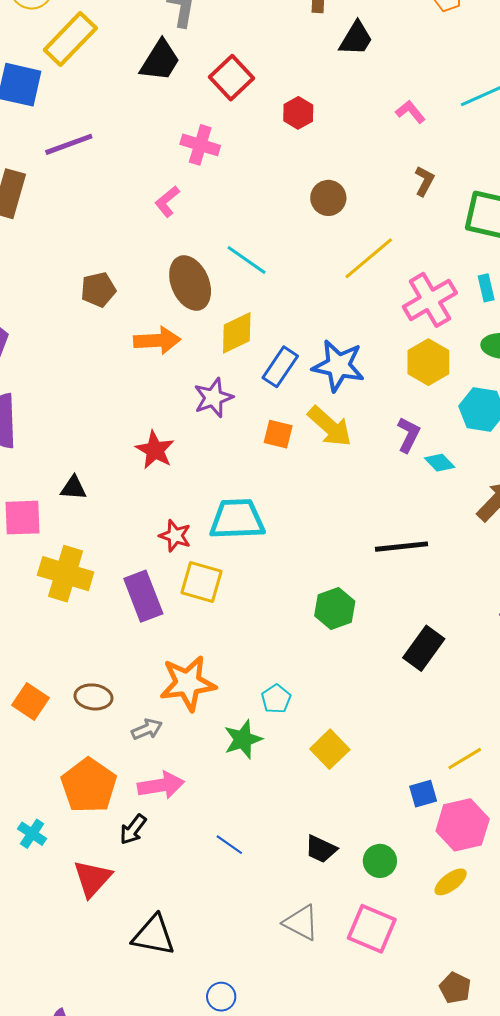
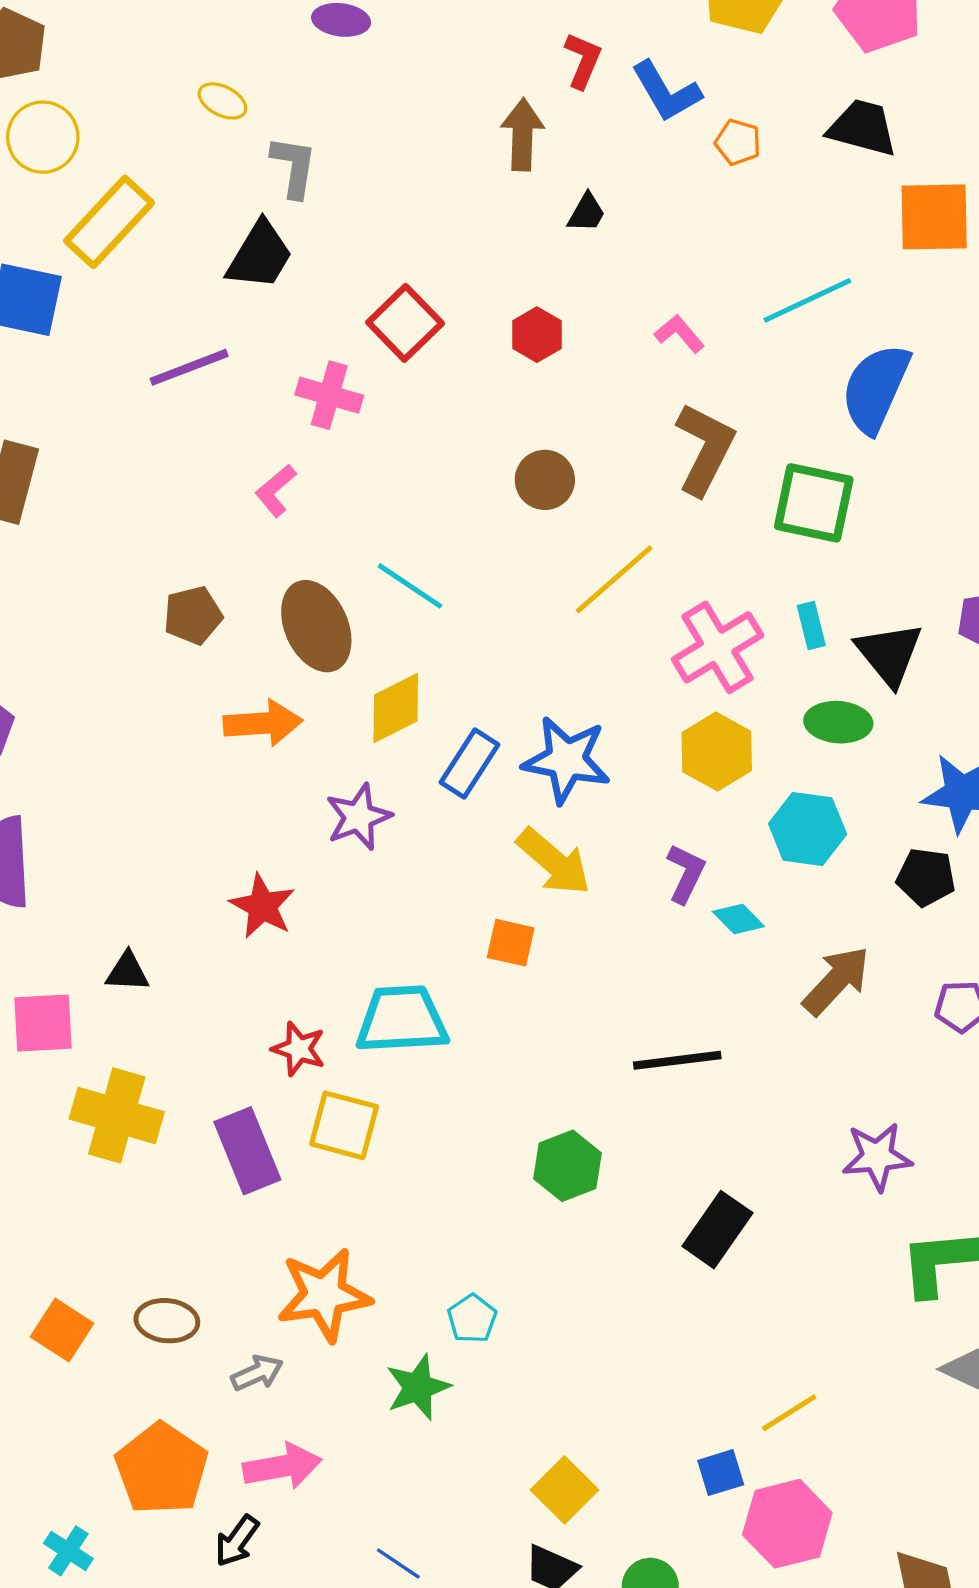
black trapezoid: (356, 39) -> (586, 213), size x0.7
red square: (231, 78) -> (405, 323), moved
red hexagon: (298, 113) -> (537, 335), moved
purple line: (69, 144) -> (189, 367), moved
brown L-shape: (424, 181) -> (705, 449), size x1.8
brown pentagon: (98, 290) -> (193, 615), moved
orange square: (278, 434) -> (511, 943), moved
yellow square: (330, 749) -> (565, 1490), moved

